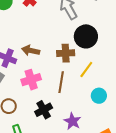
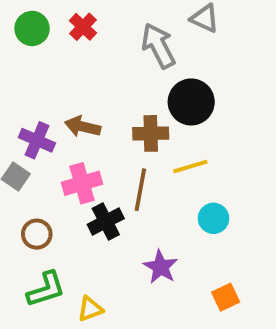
yellow line: (86, 69) -> (190, 166), turned 36
black cross: (44, 110) -> (106, 221), moved

